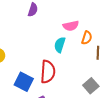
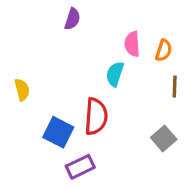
pink semicircle: (71, 26) -> (132, 44), turned 98
orange semicircle: (87, 38) -> (164, 50), moved

